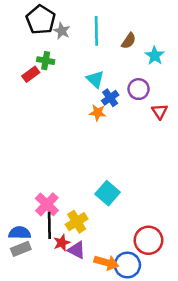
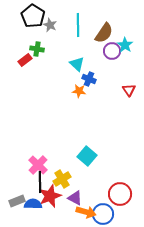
brown semicircle: (129, 41) -> (104, 33), size x1.5
purple circle: (139, 89) -> (112, 51), moved
blue cross: (110, 98) -> (89, 79), turned -32
blue semicircle: (20, 233) -> (33, 204), moved
red star: (62, 243) -> (50, 196), size x1.6
purple triangle: (77, 250) -> (75, 198), moved

